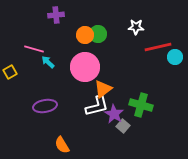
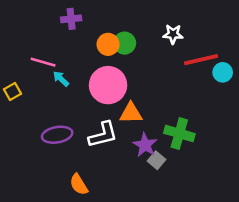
orange triangle: (103, 89) -> (131, 113), turned 36
white L-shape: (97, 106) -> (103, 135), moved

